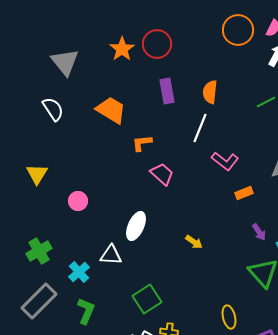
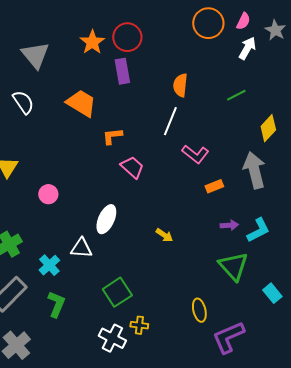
purple rectangle: (167, 91) -> (122, 71), moved
purple arrow: (259, 232) -> (229, 225), turned -60

